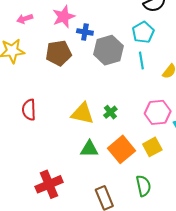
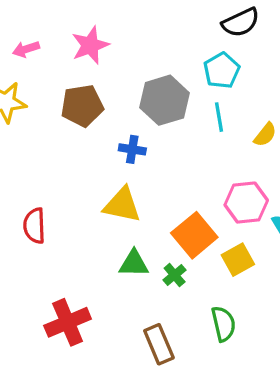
blue cross: (85, 32) -> (132, 149), moved
red semicircle: (29, 110) -> (34, 226), moved
green cross: (110, 112) -> (175, 275), moved
orange square: (121, 149) -> (194, 235), moved

